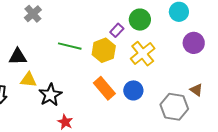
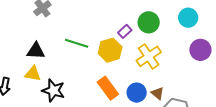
black triangle: (18, 57) -> (36, 51), moved
brown triangle: (196, 90) -> (158, 93), moved
black star: (50, 95) -> (53, 90), turned -30

